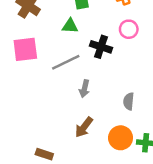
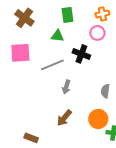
pink circle: (129, 29) -> (97, 33), moved
gray semicircle: (129, 101) -> (105, 91), moved
orange circle: (121, 138) -> (98, 119), moved

